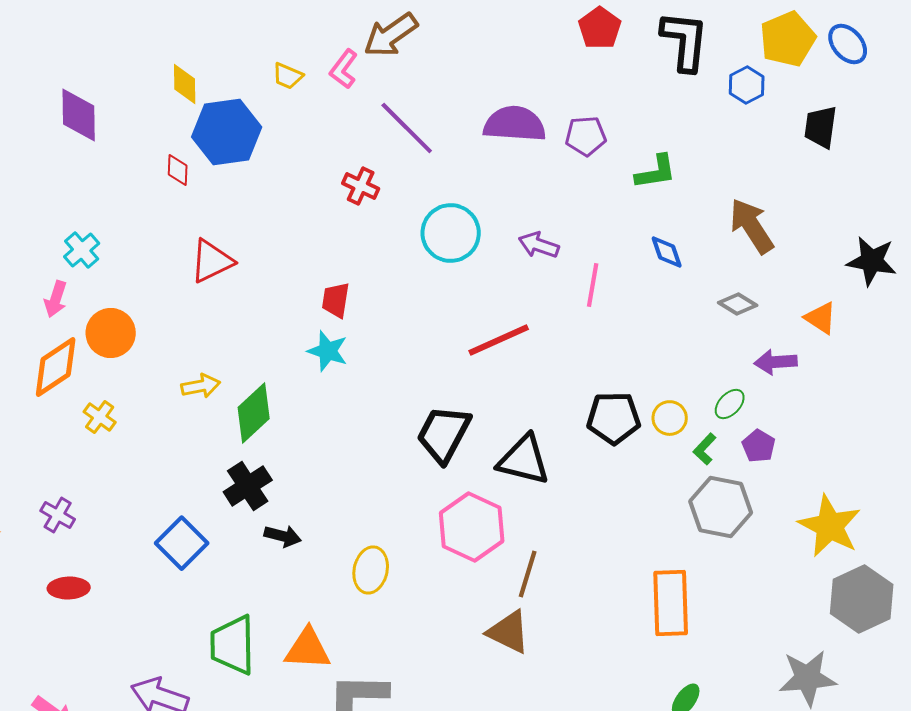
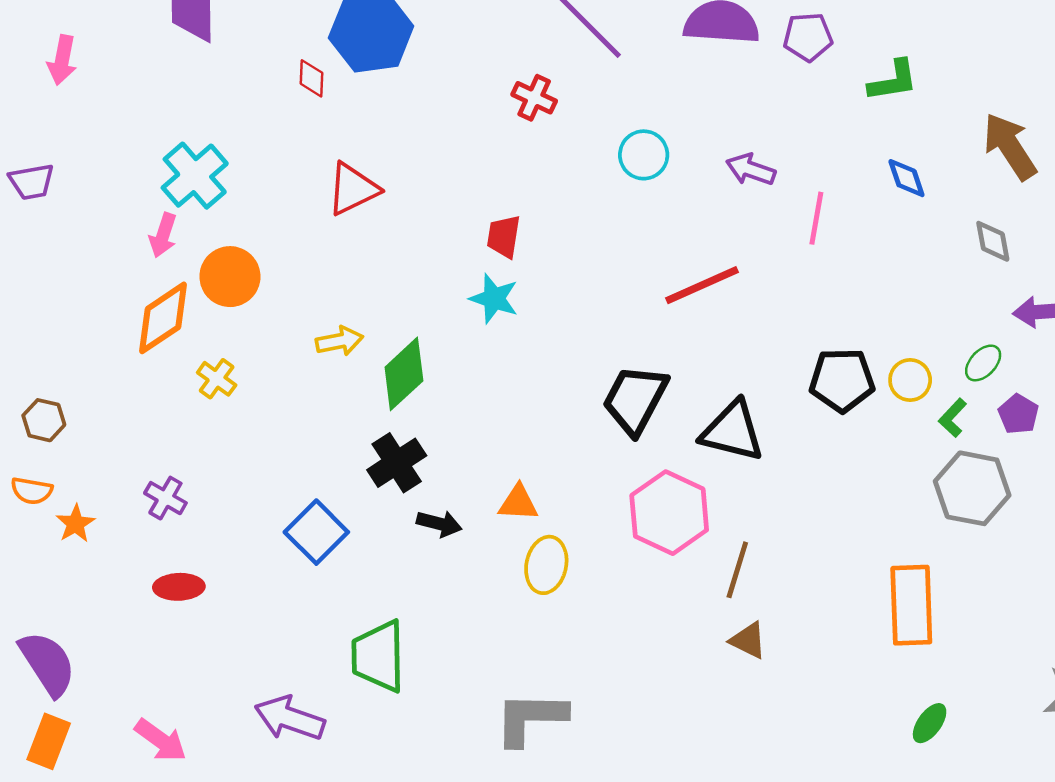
cyan circle: (451, 233) -> (644, 155), size x0.7
cyan cross: (82, 250) -> (195, 176), size x1.5
gray diamond: (738, 304) -> (993, 241), turned 48
brown triangle: (509, 632) -> (748, 640), moved, size x0.7
orange triangle: (308, 649) -> (518, 503), moved, size x0.7

